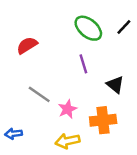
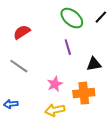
black triangle: (115, 85) -> (94, 64), turned -49
gray line: (39, 94) -> (19, 66), moved

